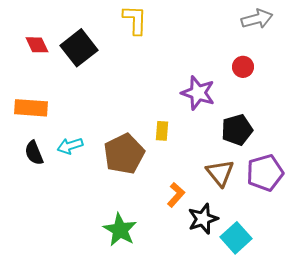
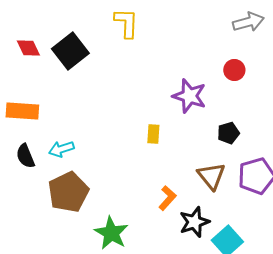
black pentagon: (237, 130) -> (228, 133), size x0.7
brown pentagon: (124, 154) -> (68, 192), moved

